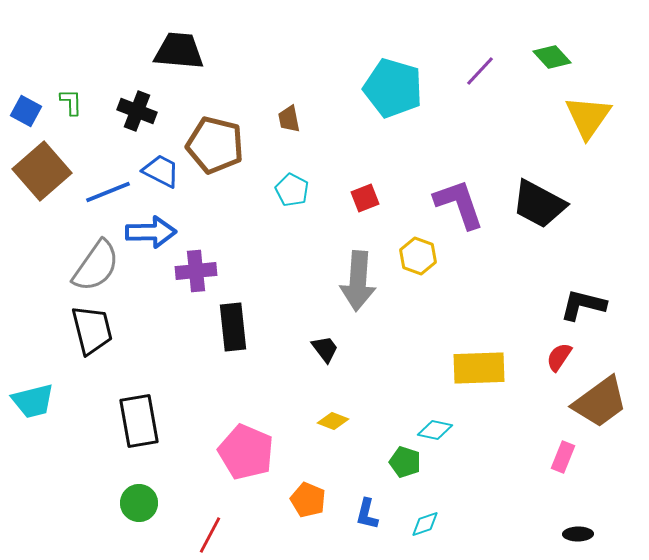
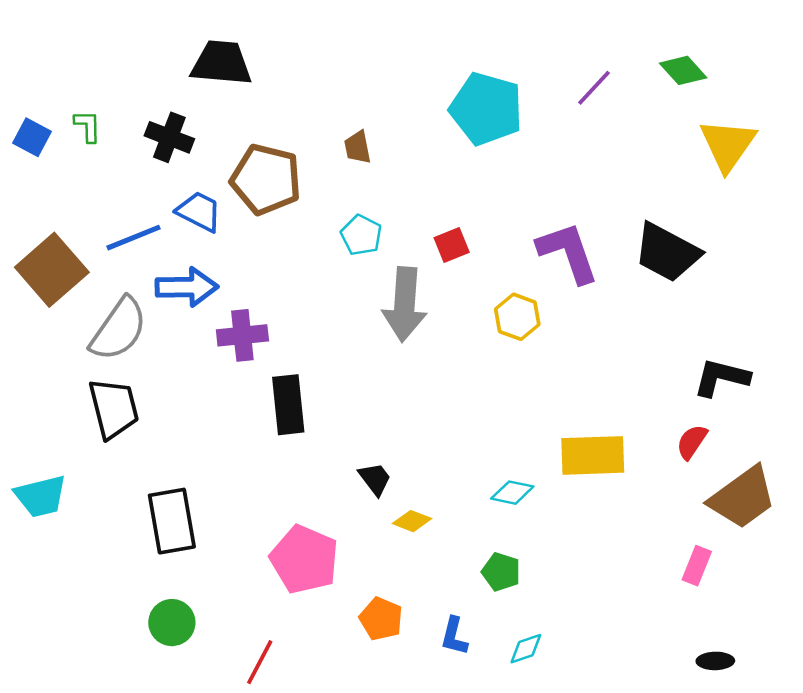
brown square: (42, 171) -> (52, 270), moved
gray arrow: (358, 281) -> (405, 304), moved
black trapezoid: (325, 349) -> (375, 479), moved
cyan diamond: (435, 430) -> (512, 493), moved

